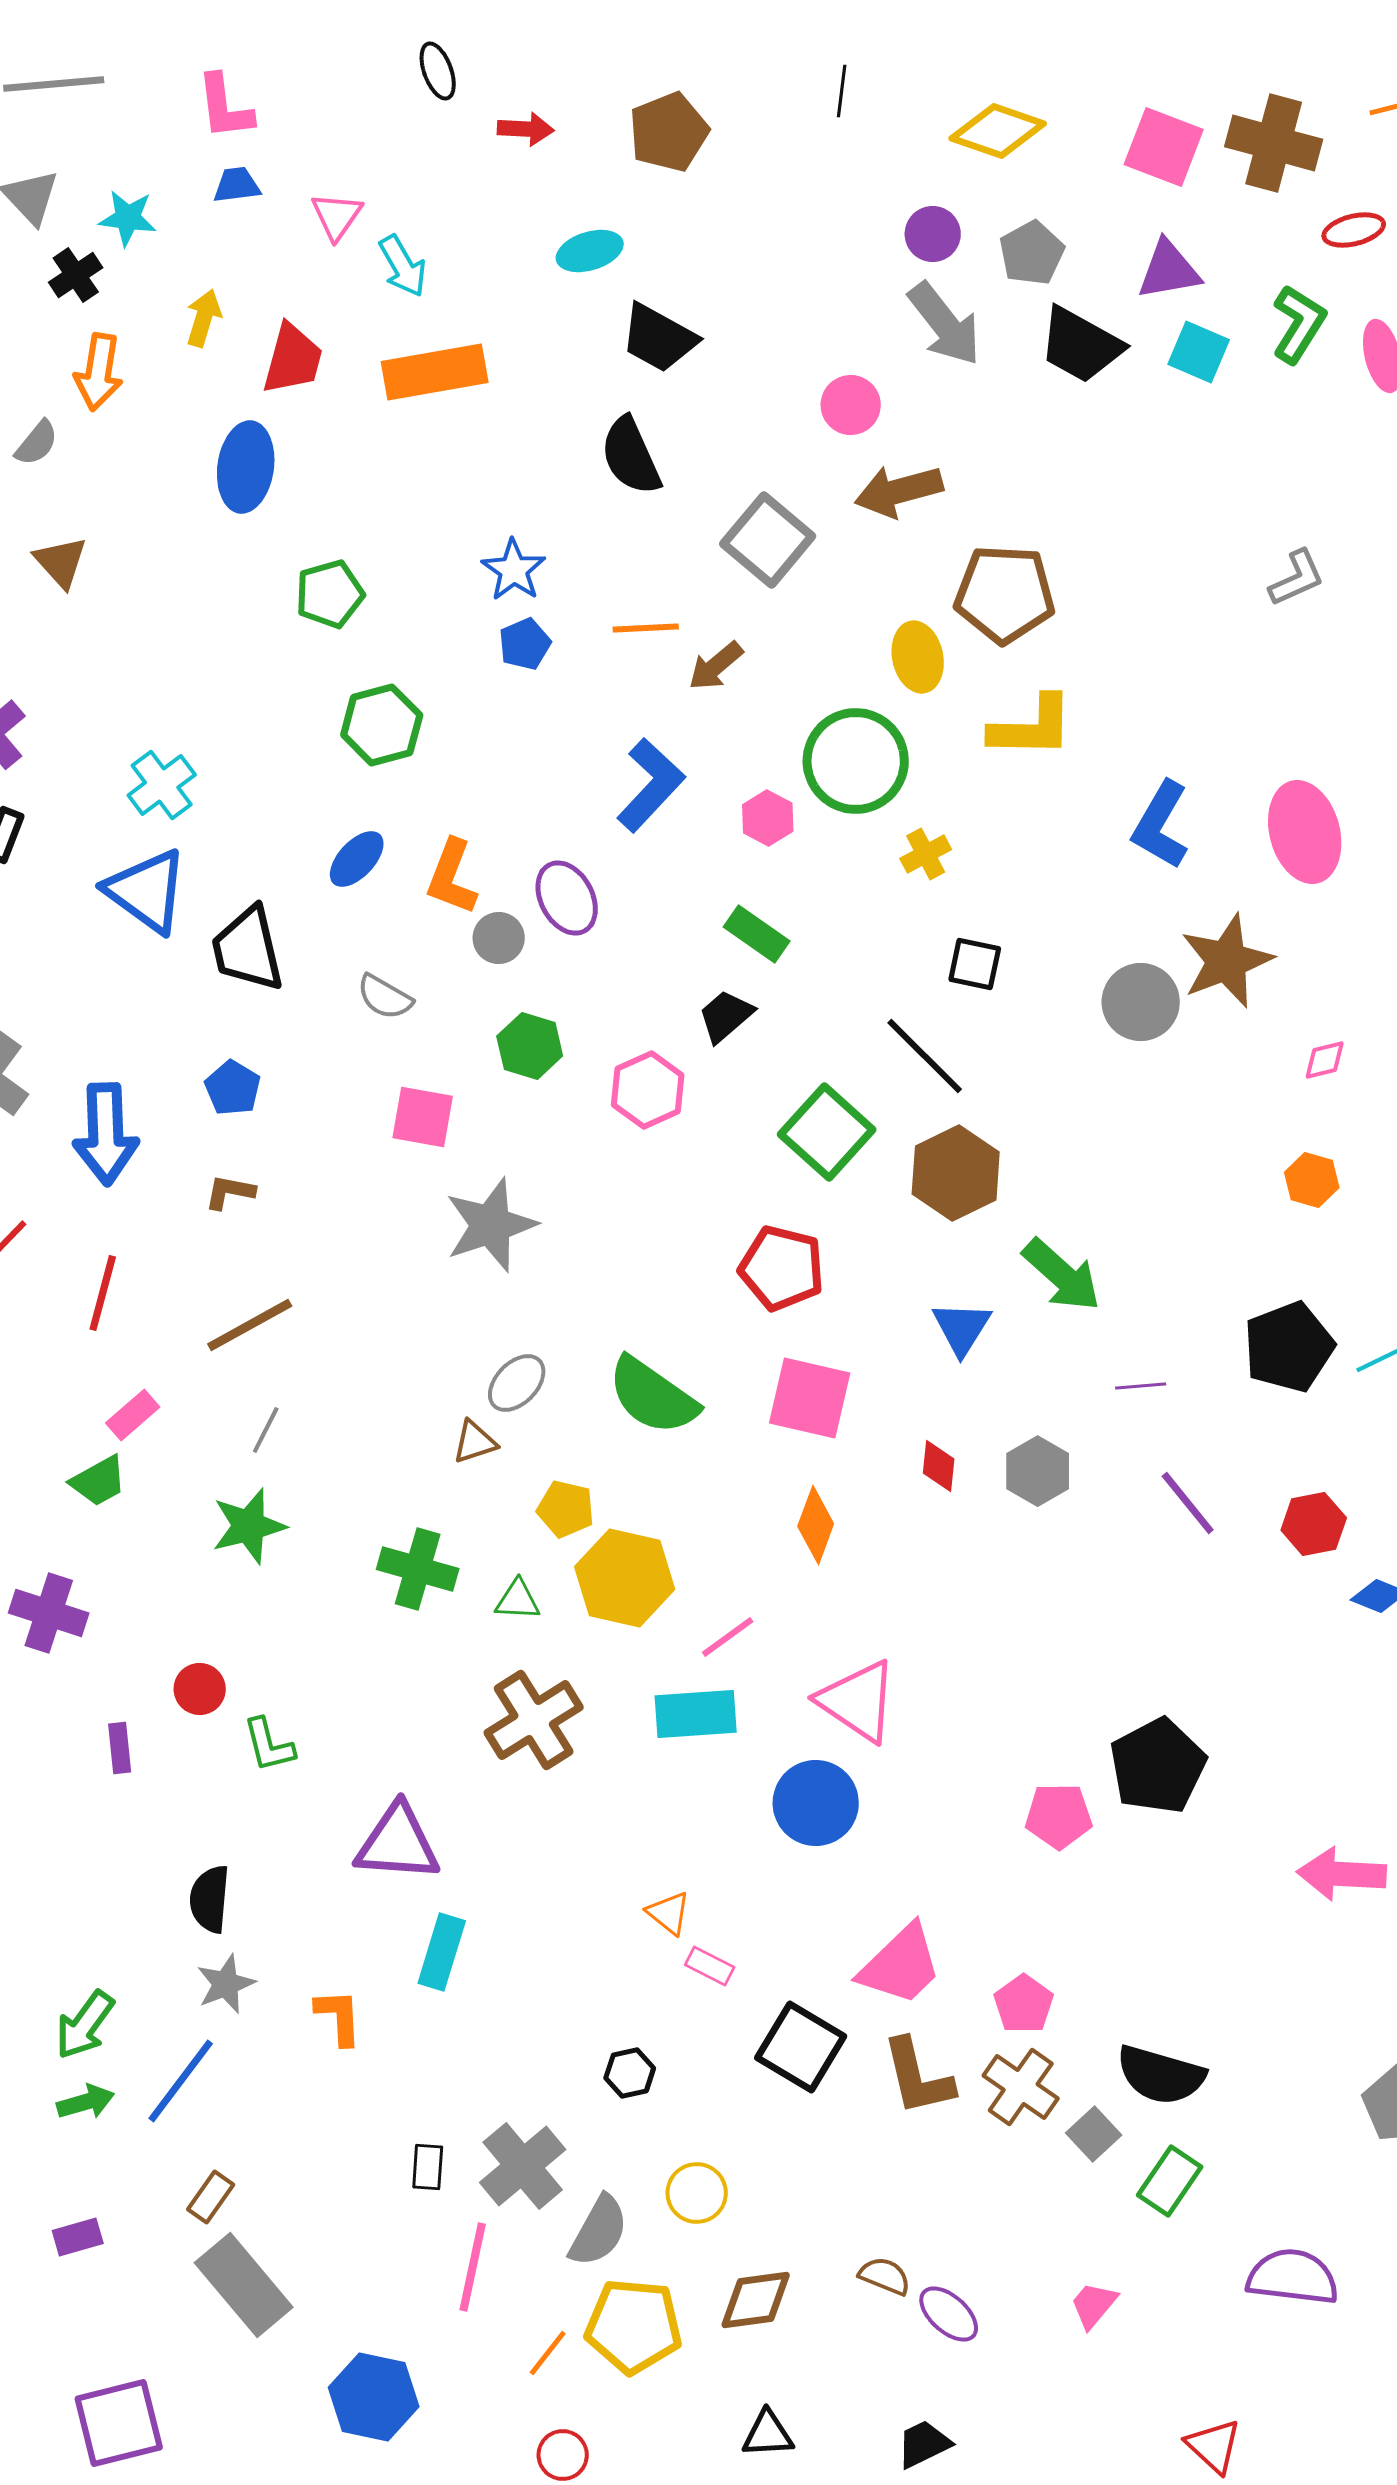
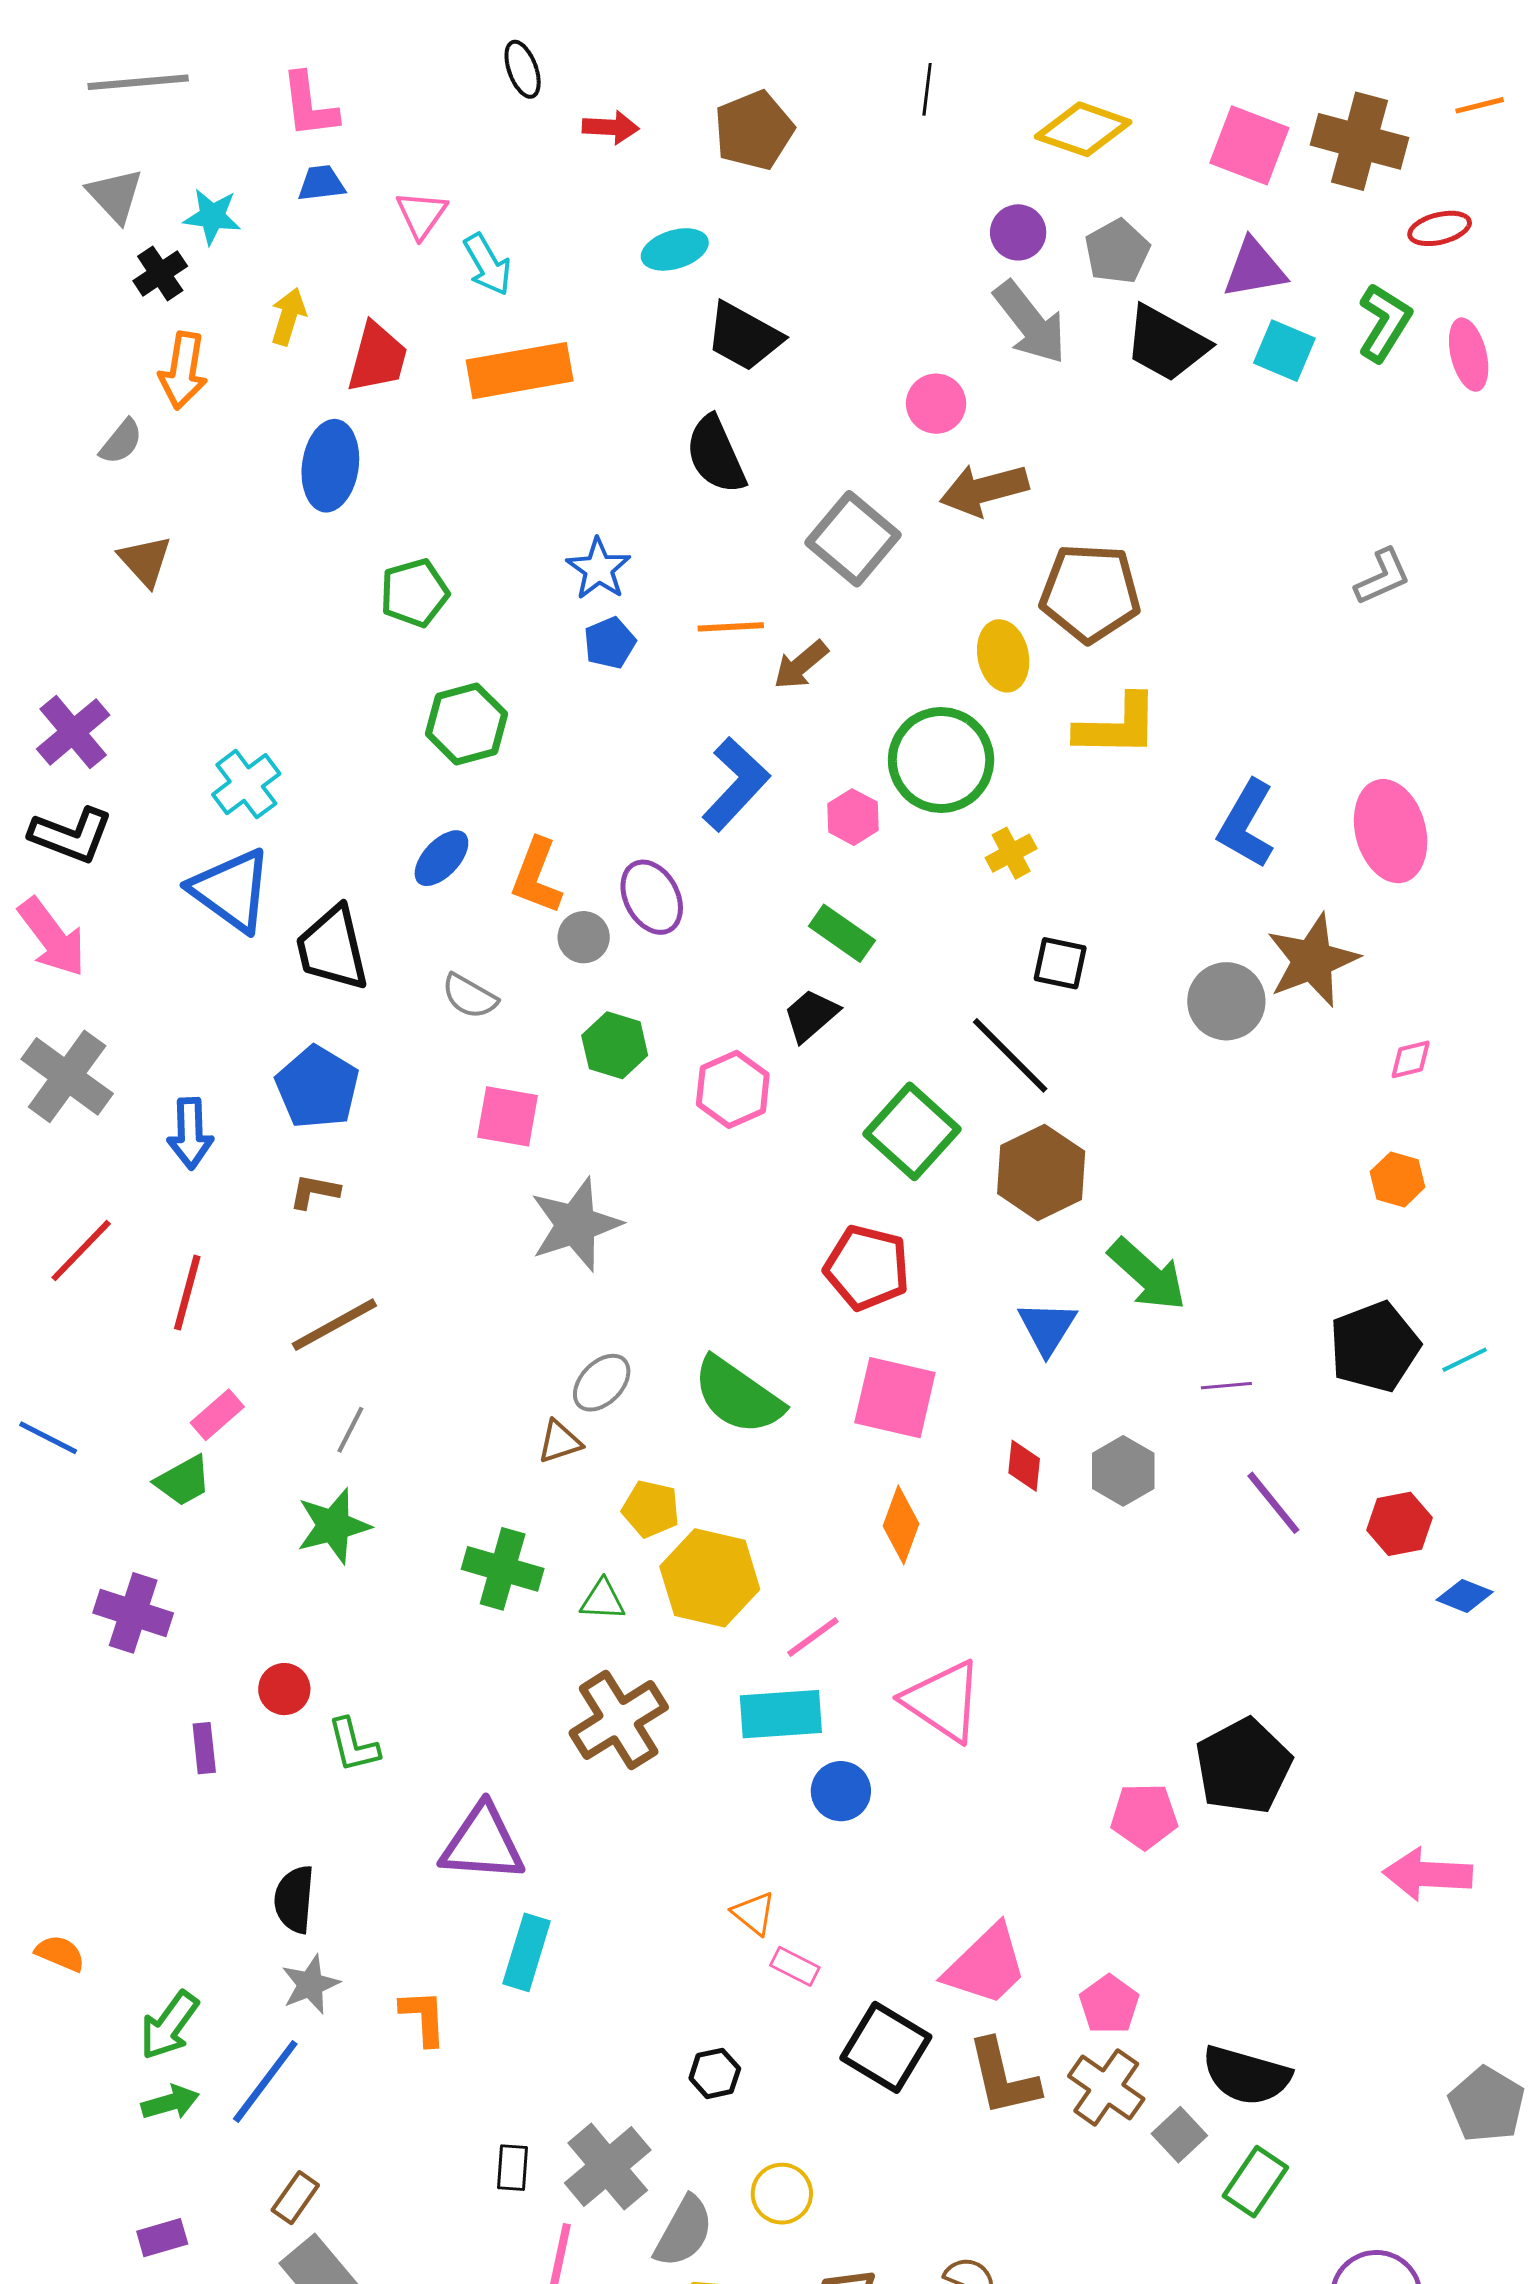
blue pentagon: (233, 1088) -> (317, 1087), size x1.5
blue arrow: (106, 1134) -> (190, 1133), size x0.7
blue circle: (816, 1803) -> (841, 1791), moved, size x0.7

